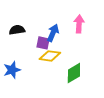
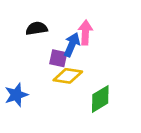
pink arrow: (79, 24) -> (85, 33), moved
black semicircle: (17, 30) -> (37, 28), moved

